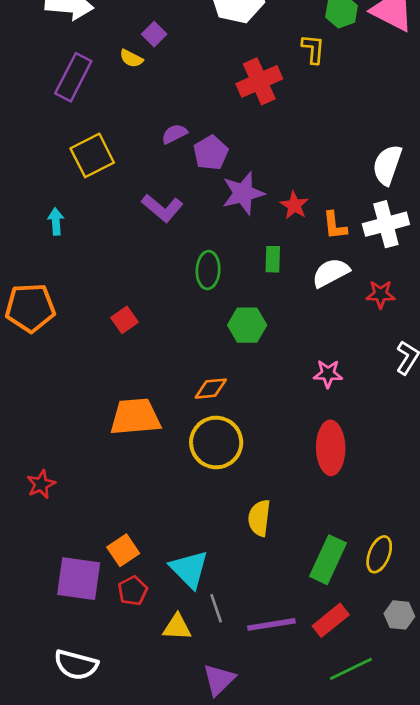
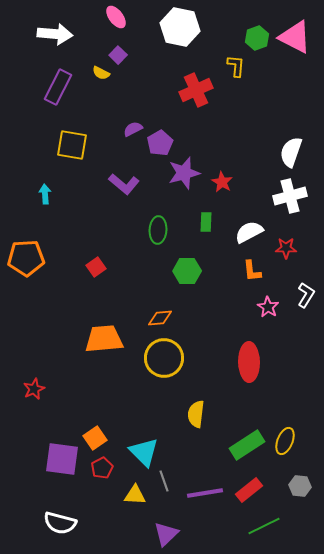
yellow square: (92, 155) -> (72, 145), turned 36
orange L-shape: (335, 226) -> (252, 271), moved
pink star: (328, 374) -> (268, 307), moved, turned 30
green rectangle: (328, 560) -> (247, 445), turned 32

